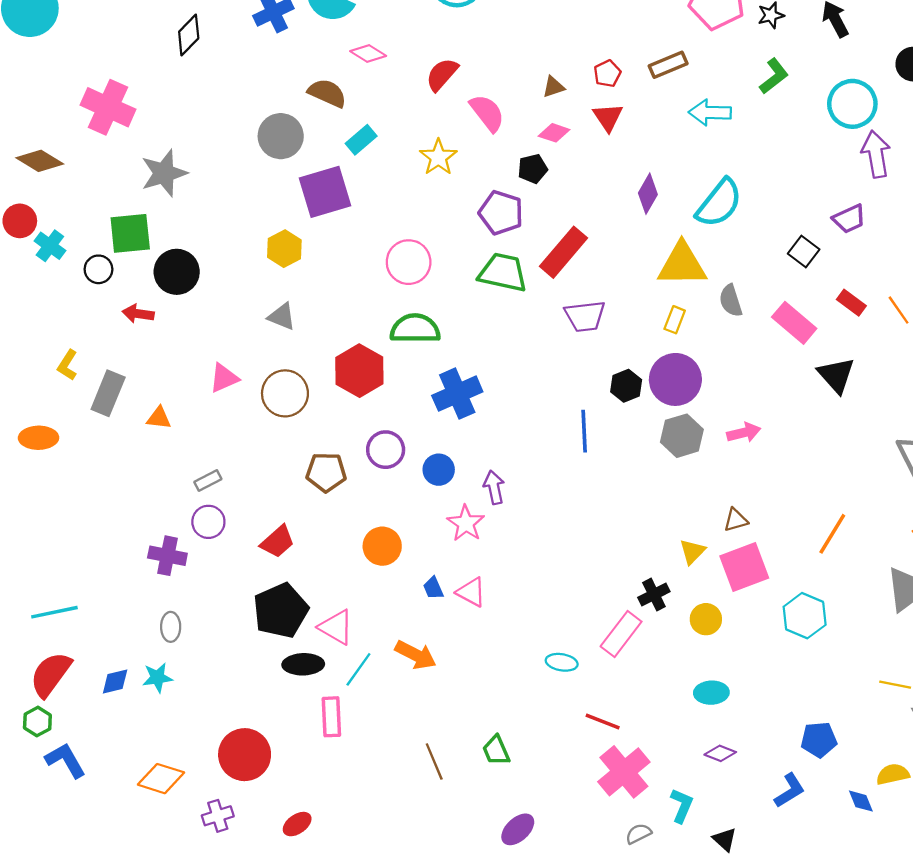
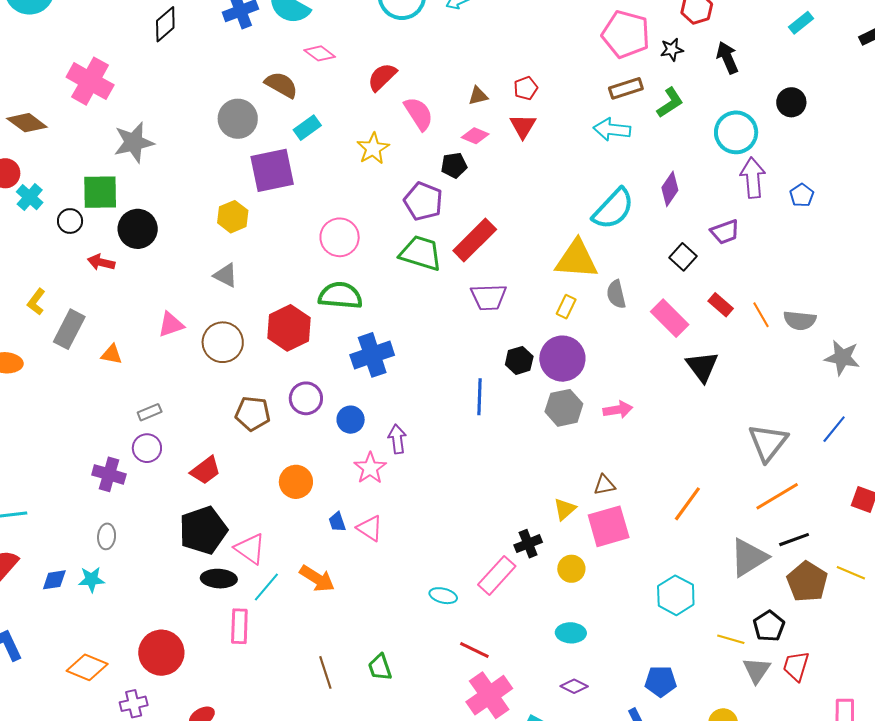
brown rectangle: (668, 65) -> (626, 88), moved
purple diamond: (648, 194) -> (670, 189), moved
cyan hexagon: (805, 616) -> (676, 595), moved

